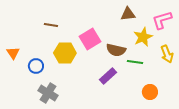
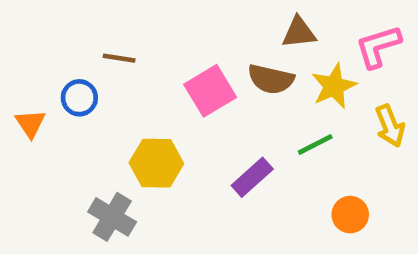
brown semicircle: (116, 50) -> (271, 79), moved
yellow hexagon: (65, 53) -> (156, 163), moved
green line: (135, 62) -> (315, 145), turned -35
blue circle: (36, 66) -> (79, 98), moved

